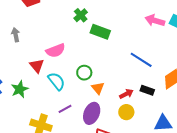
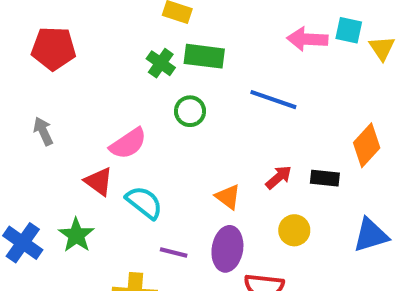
green rectangle: (100, 32) -> (204, 56), moved
blue line: (141, 60) -> (273, 100), moved
green circle: (84, 73) -> (190, 111), moved
red arrow: (126, 94) -> (279, 177), moved
purple line: (65, 109) -> (174, 253), turned 56

